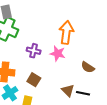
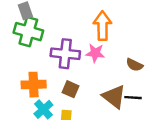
purple cross: (34, 51) -> (65, 54), size x1.6
brown triangle: (68, 90) -> (114, 97), size x1.5

